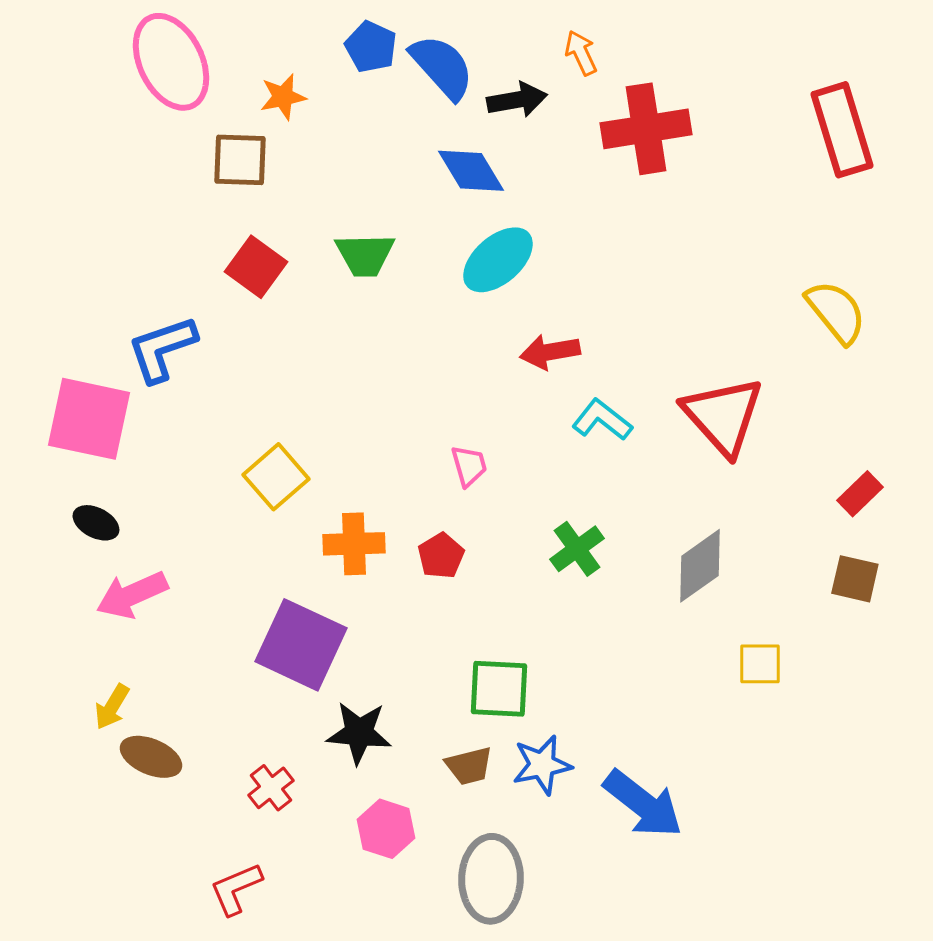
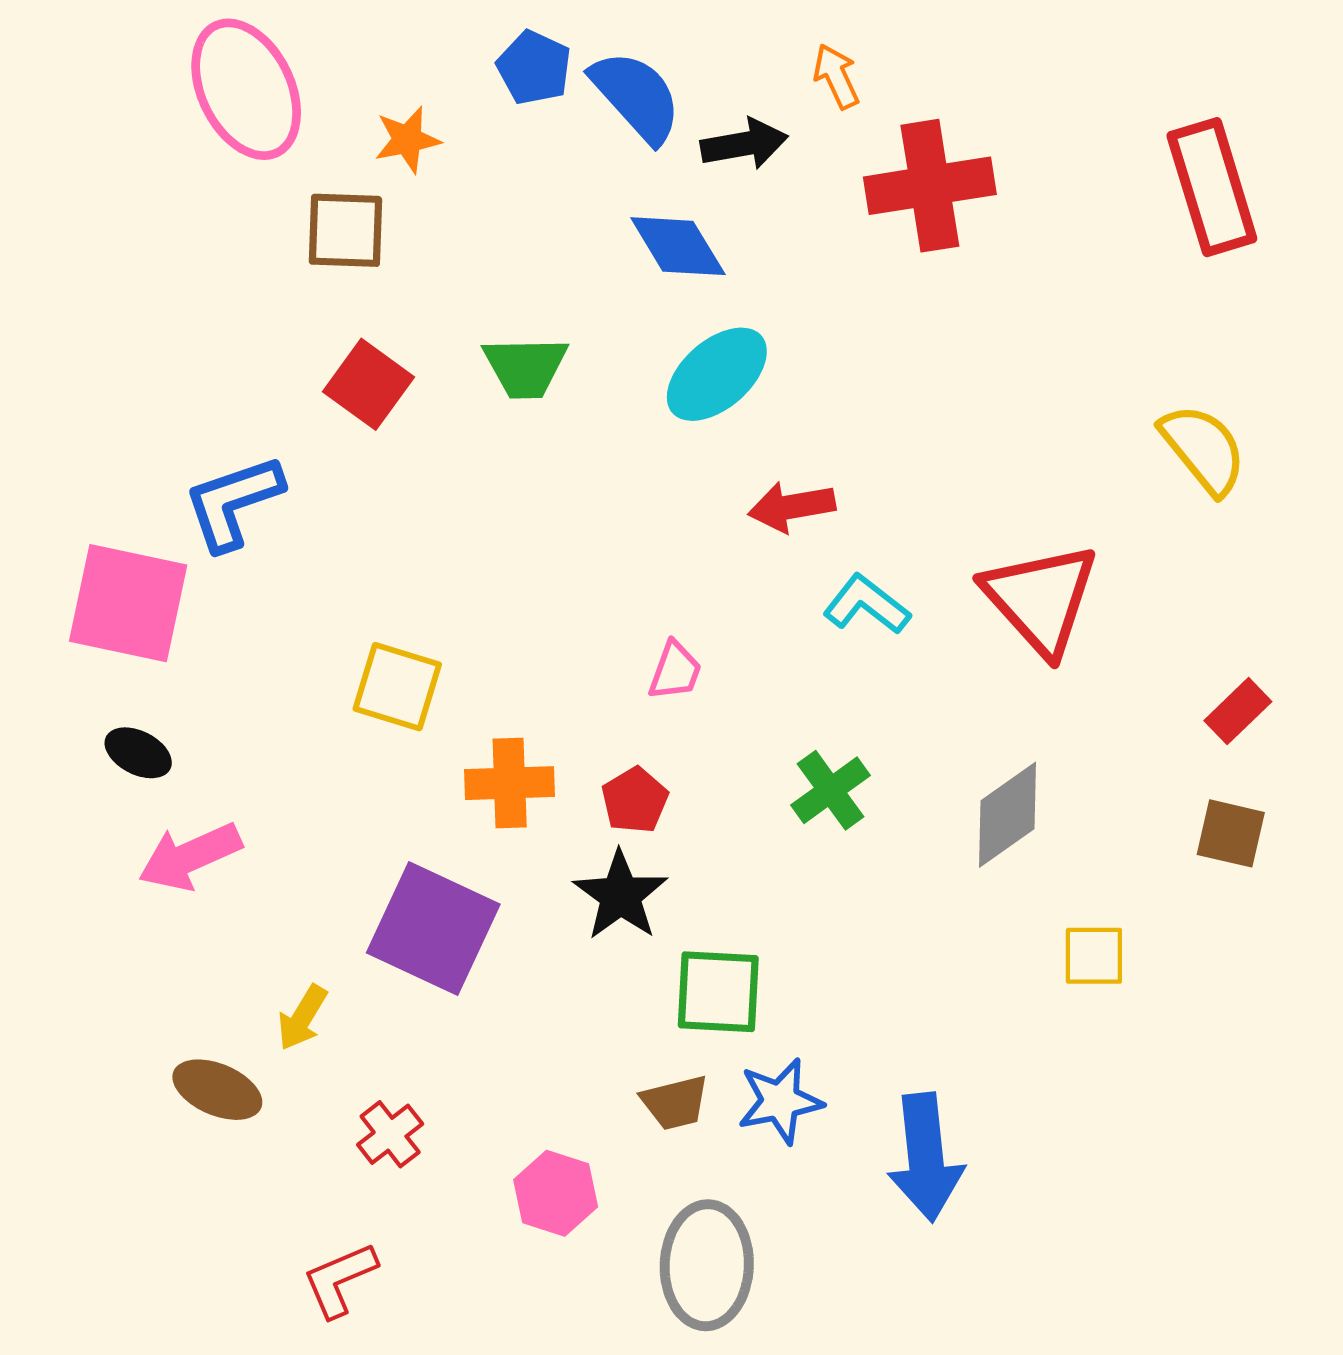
pink trapezoid: (469, 466) -> (675, 671), turned 36
yellow square: (276, 477) -> (397, 687), turned -32
yellow arrow: (112, 707) -> (302, 1018), moved
black star: (359, 733) -> (620, 895), moved, turned 30
blue arrow: (643, 804) -> (926, 1157), turned 46

